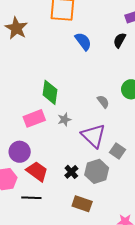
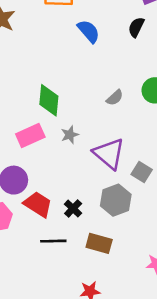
gray semicircle: (103, 102) -> (115, 98), moved, turned 88
black cross: (71, 172) -> (73, 209), moved
black line: (31, 198) -> (53, 241), moved

